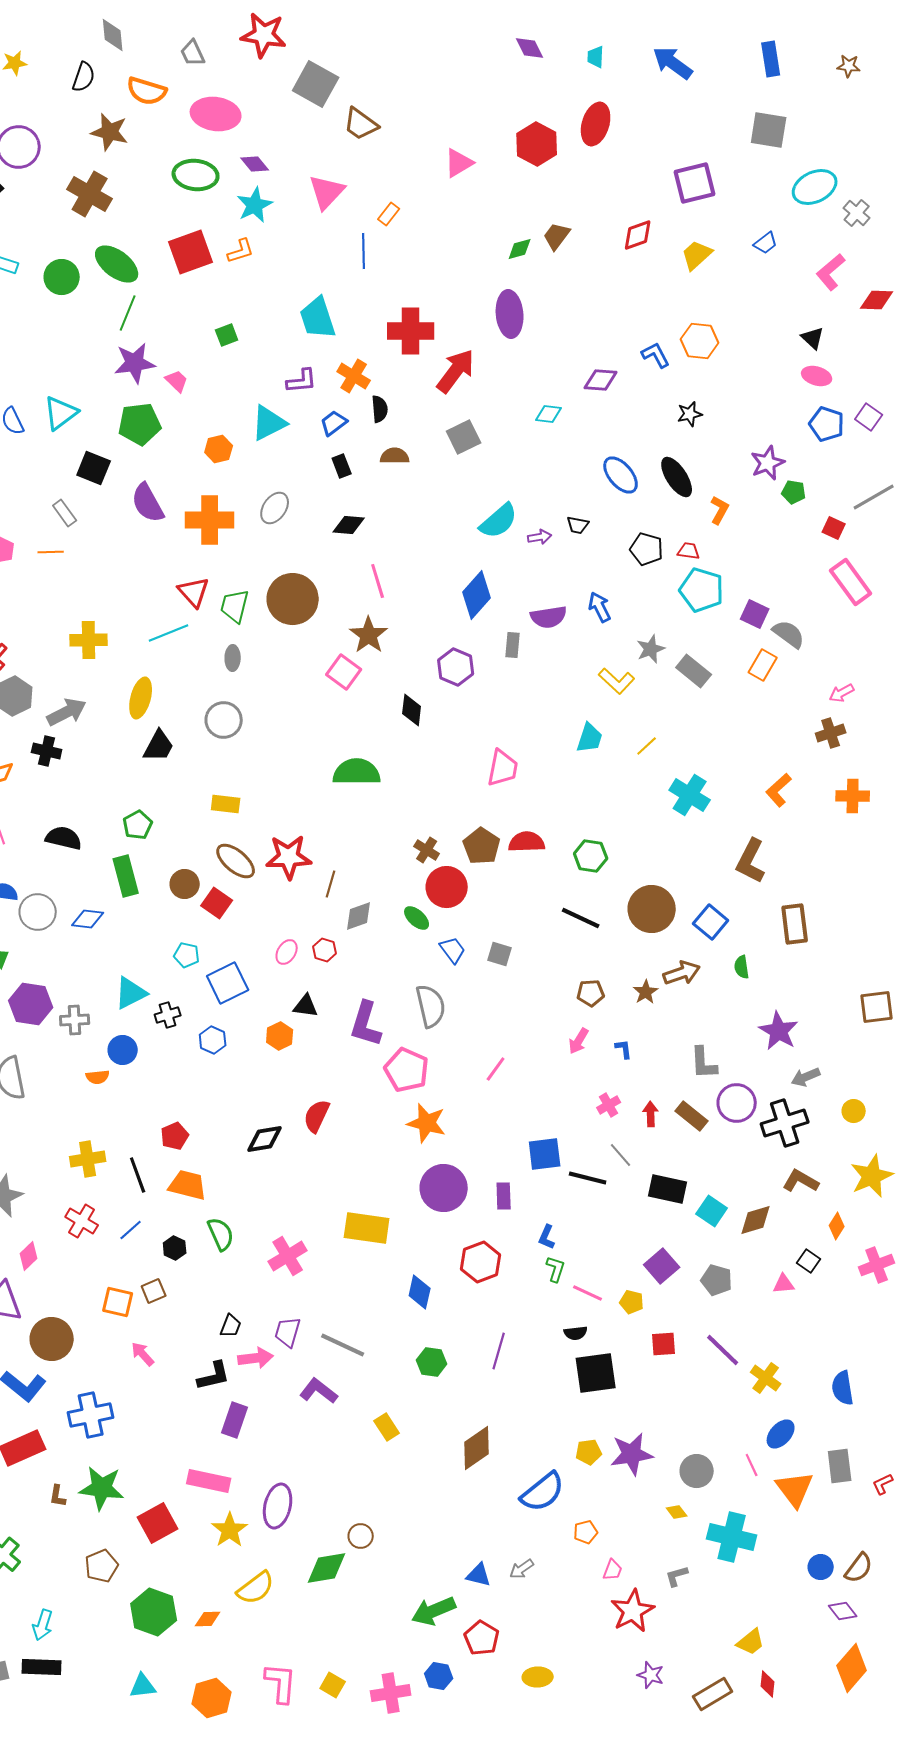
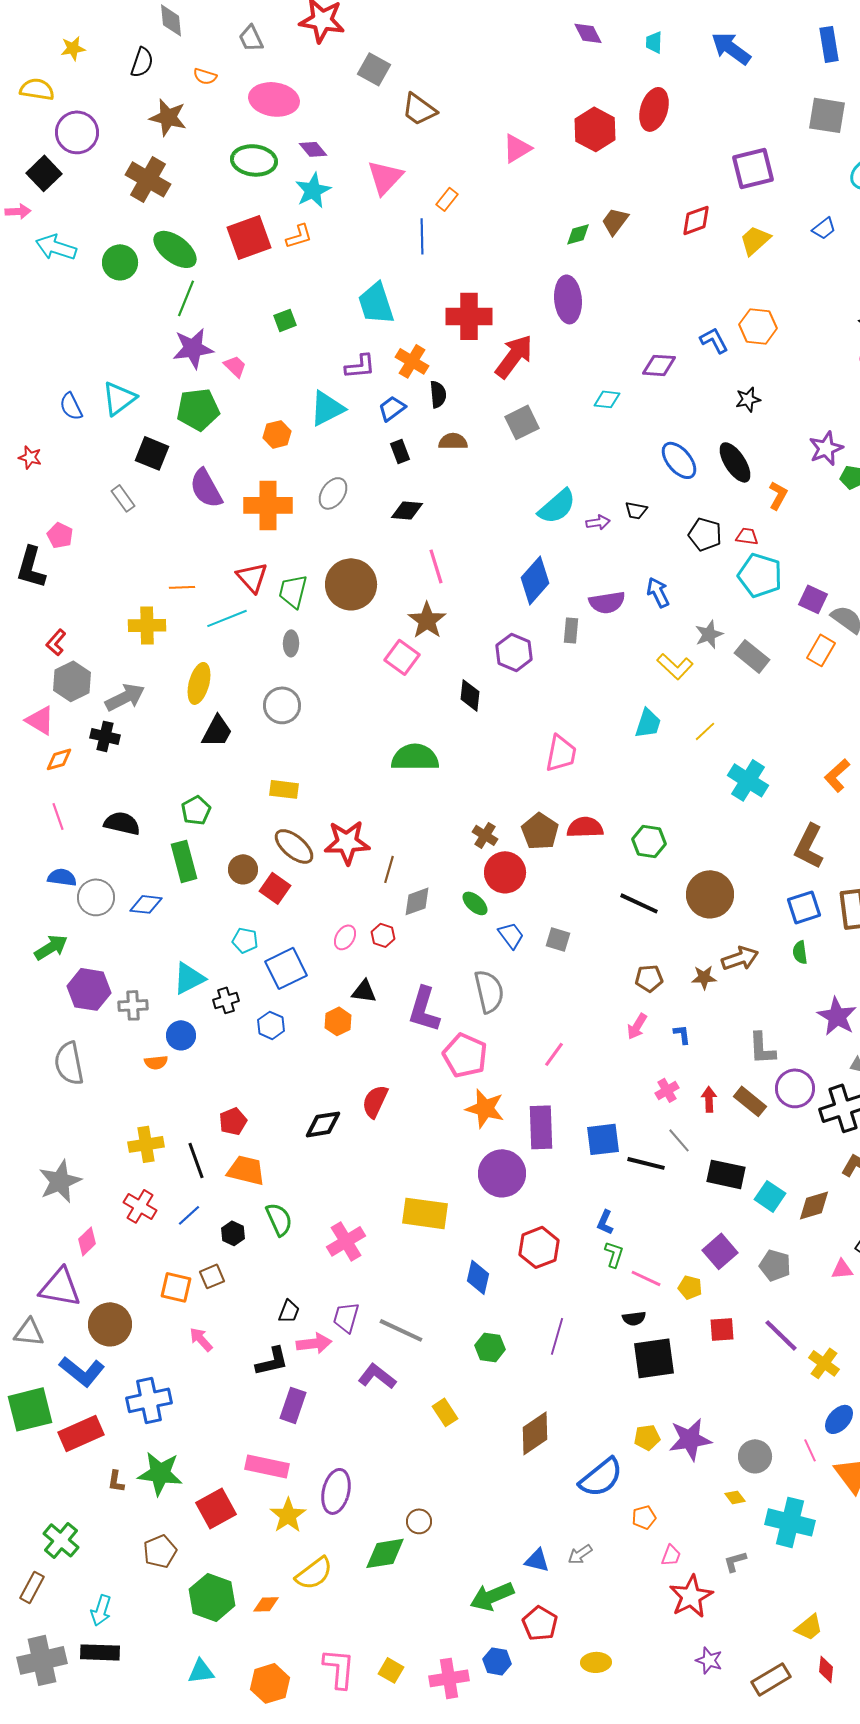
gray square: (316, 84) -> (374, 69), size x0.7
orange semicircle: (147, 91) -> (205, 76), size x0.6
orange line: (51, 552) -> (182, 587), moved
blue square: (711, 922) -> (804, 907), moved, turned 32
brown star: (646, 992) -> (704, 977), turned 30
purple rectangle: (504, 1196) -> (541, 1127), moved, size x1.6

